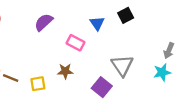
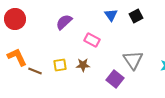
blue triangle: (97, 23) -> (111, 15), moved
yellow square: (38, 84) -> (60, 65), moved

